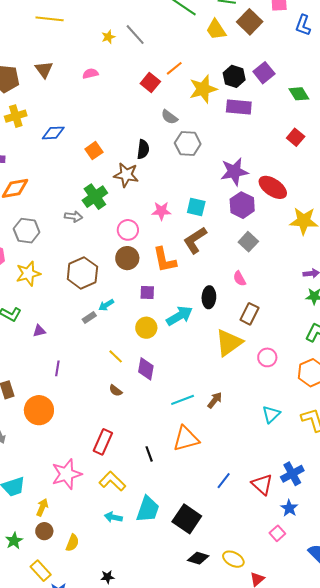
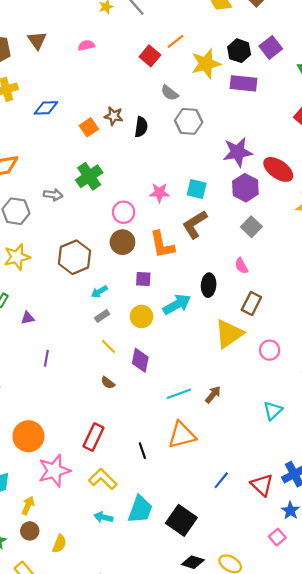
brown star: (126, 175) -> (114, 116), moved, size x0.7
gray arrow: (74, 217) -> (53, 195), moved
gray rectangle: (89, 318) -> (102, 316), moved
orange circle: (39, 410) -> (28, 436), moved

